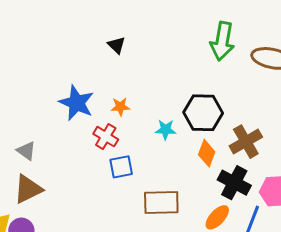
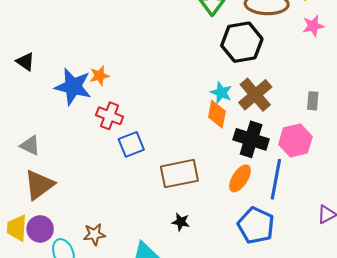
black triangle: (117, 45) -> (25, 62), moved
orange star: (120, 107) -> (99, 76), moved
black hexagon: (203, 113) -> (242, 42), moved
cyan star: (166, 130) -> (221, 93), moved, turned 30

